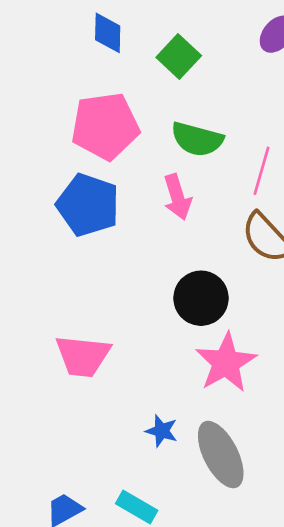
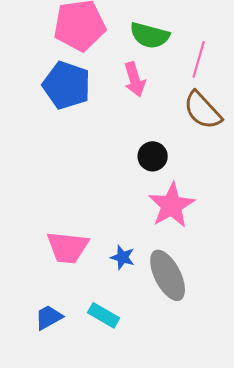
black circle: (201, 298) -> (153, 156), size x0.7
pink trapezoid: (83, 356) -> (68, 247), moved

